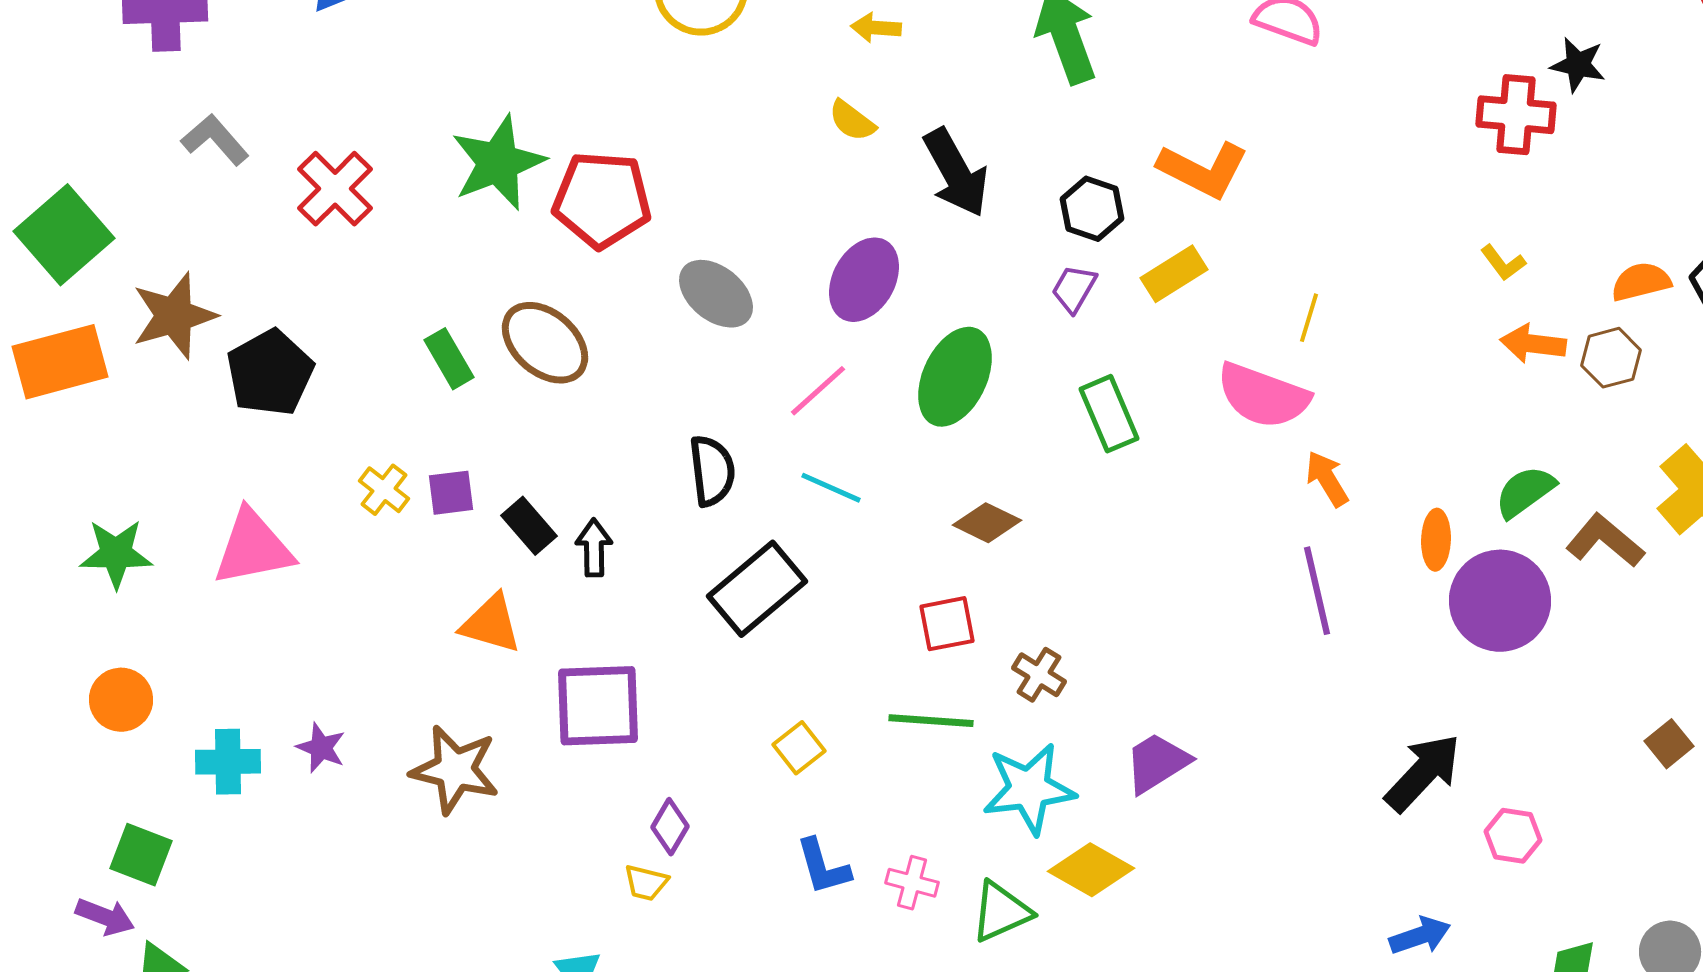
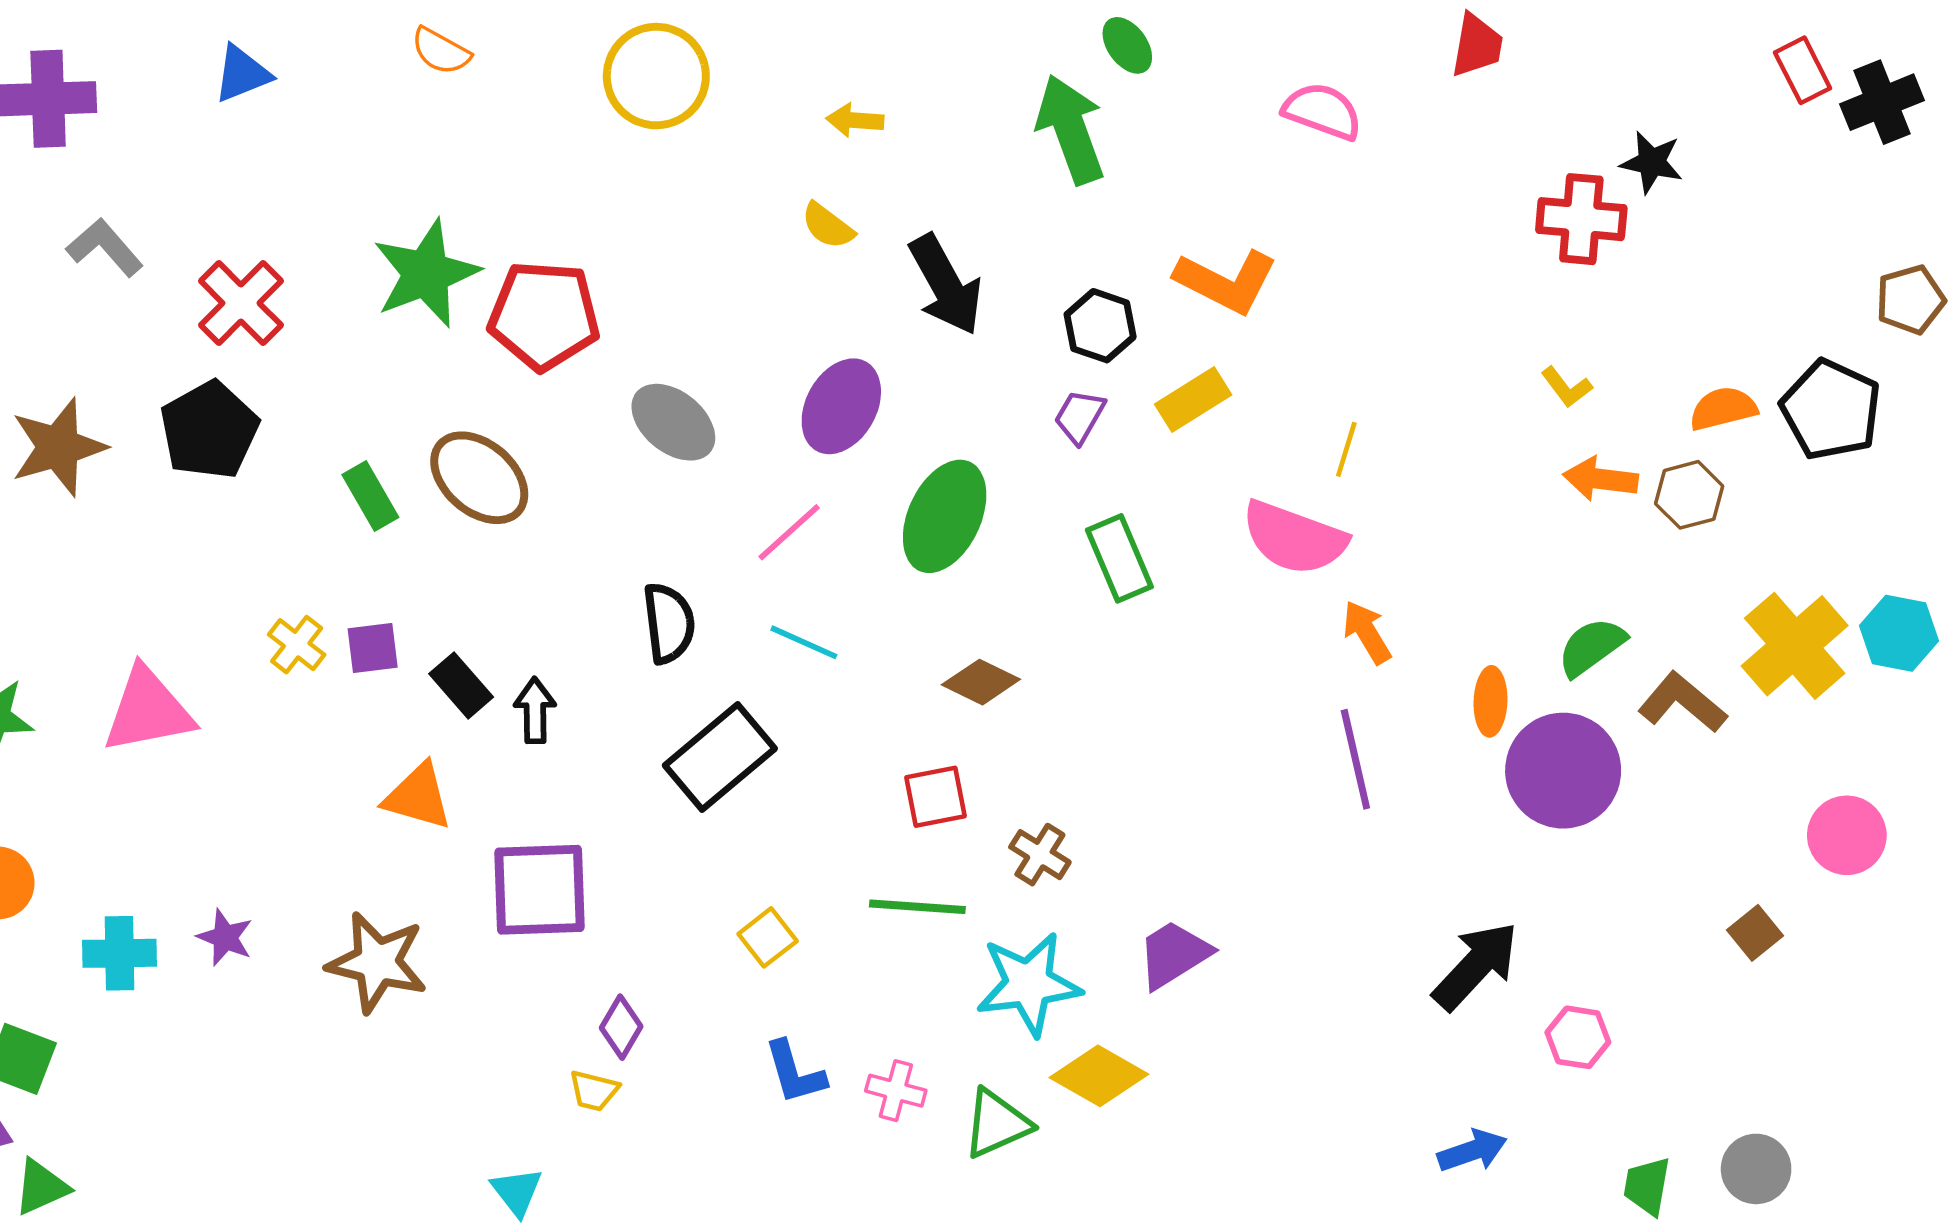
black pentagon: (270, 373) -> (209, 430), moved

